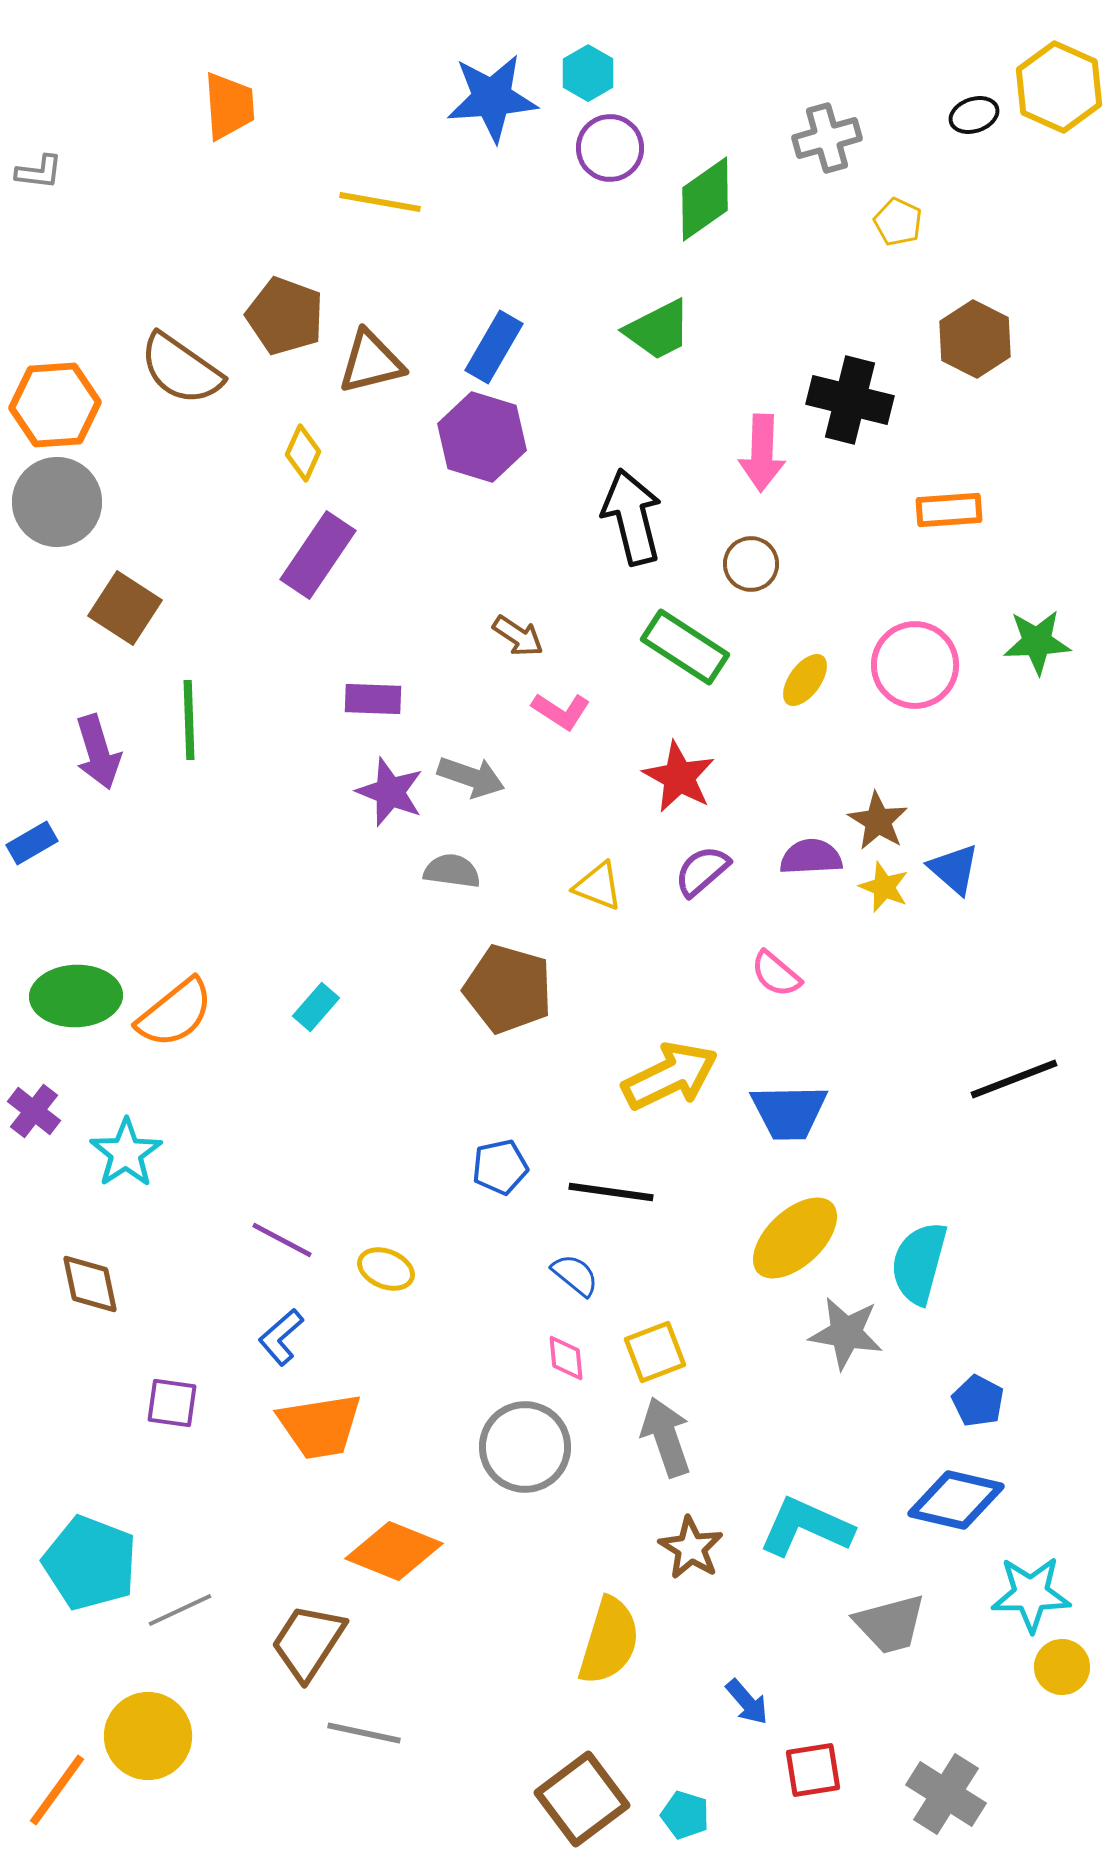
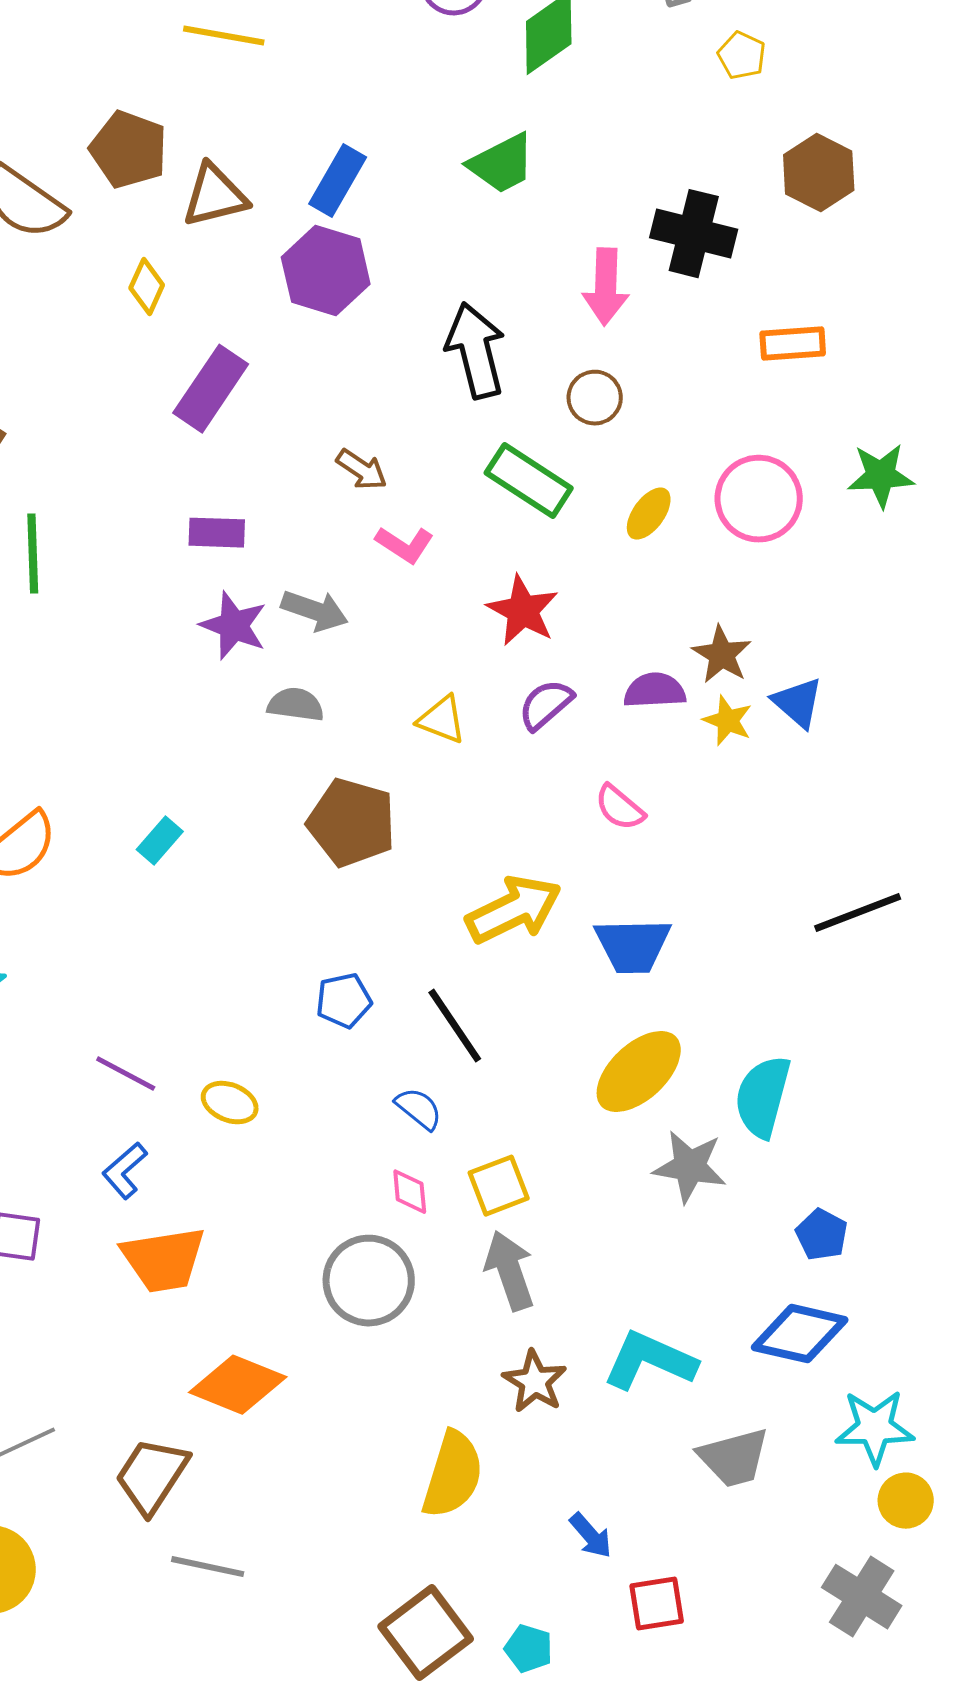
purple rectangle: (318, 555) -> (211, 389), moved
black line: (611, 1192) -> (455, 1026), turned 48
gray cross: (946, 1794) -> (862, 1597), moved

